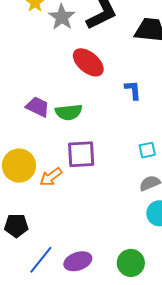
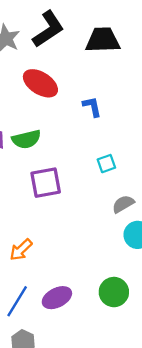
cyan square: (147, 150) -> (106, 164), moved
orange arrow: (51, 177) -> (21, 250), moved

